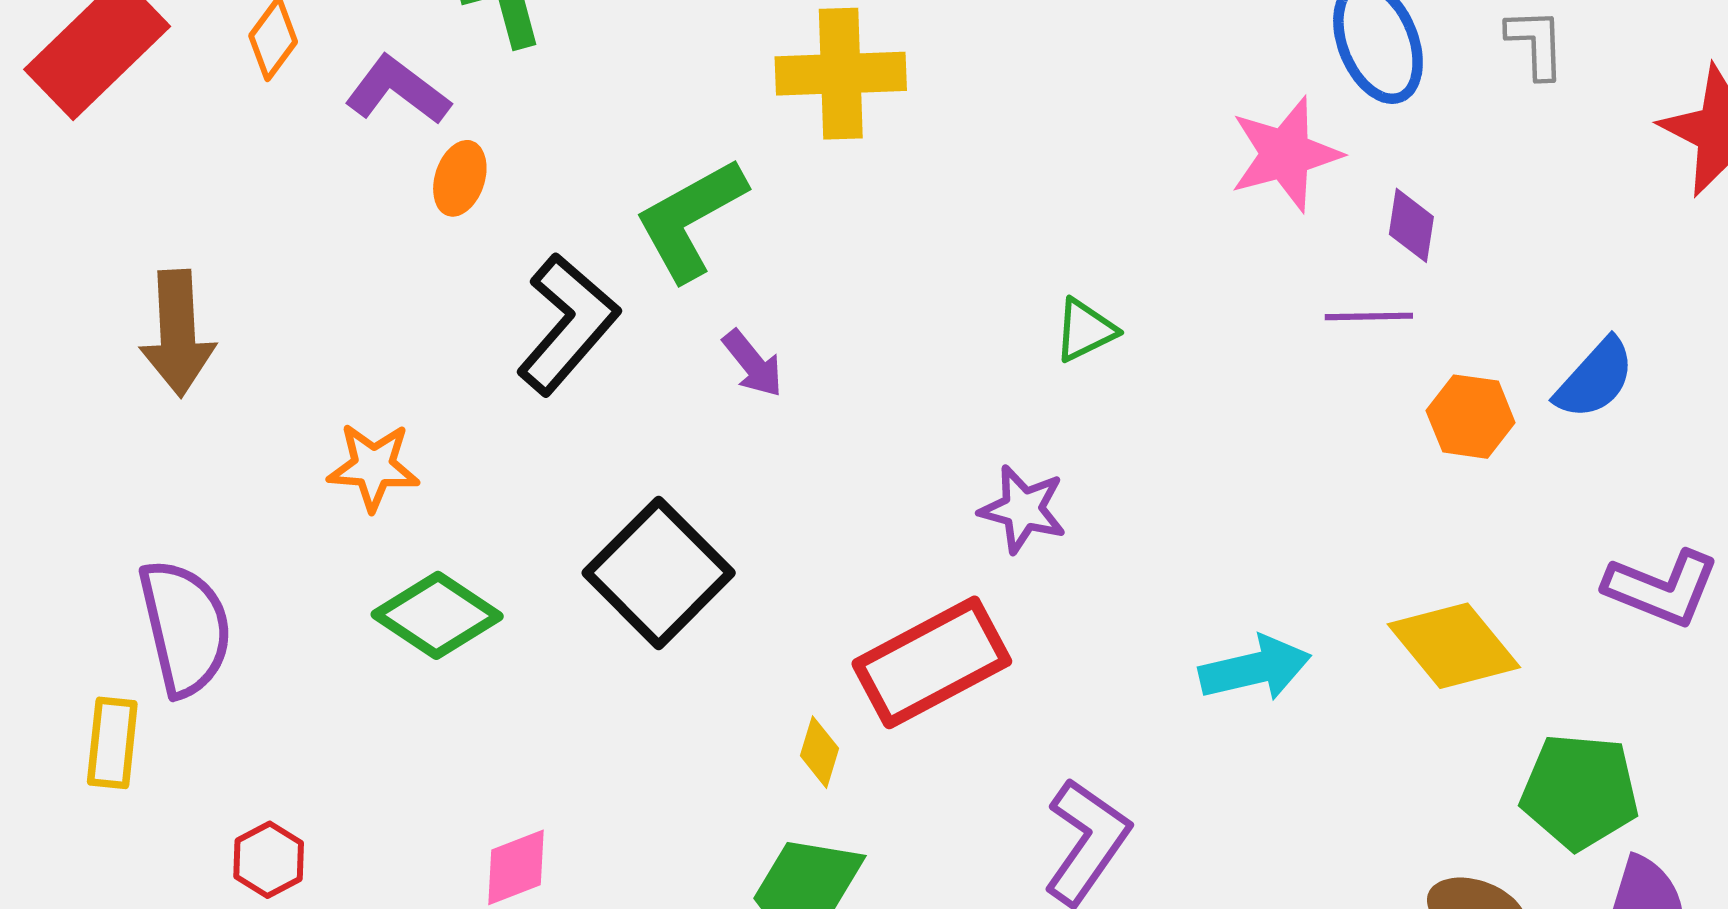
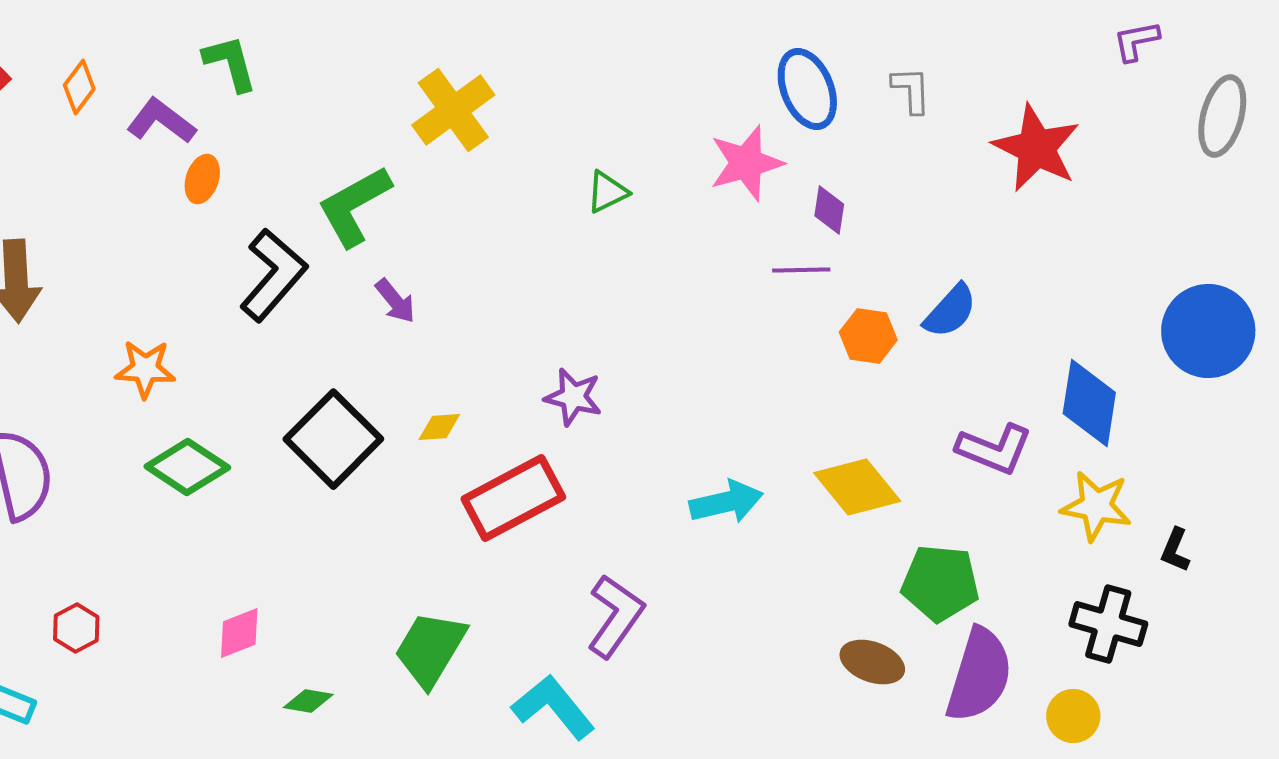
yellow cross: (841, 74) -> (453, 110), turned -34
green triangle: (1085, 330) -> (607, 192), moved
yellow diamond: (820, 752) -> (439, 427), moved, turned 69

